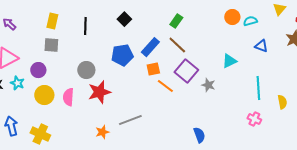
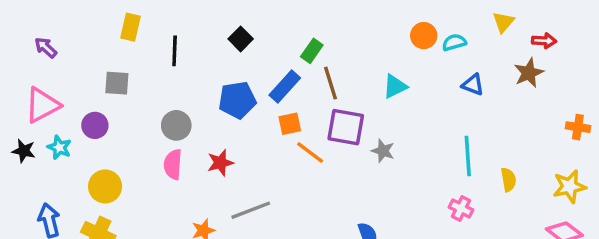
yellow rectangle: (52, 21) -> (130, 27), moved
green rectangle: (176, 21) -> (312, 51), moved
brown line: (177, 45) -> (330, 83), turned 30
cyan triangle: (229, 61) -> (395, 86), moved
purple square: (186, 71) -> (346, 127), turned -30
red star: (99, 92) -> (220, 163), moved, size x0.7
yellow circle: (44, 95) -> (105, 186), moved
pink semicircle: (68, 97) -> (173, 164), moved

